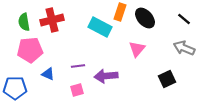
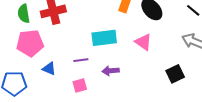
cyan rectangle: (100, 27) -> (104, 38), moved, turned -35
pink triangle: (137, 49) -> (143, 42), turned -36
purple arrow: (106, 76) -> (111, 71), size x0.7

